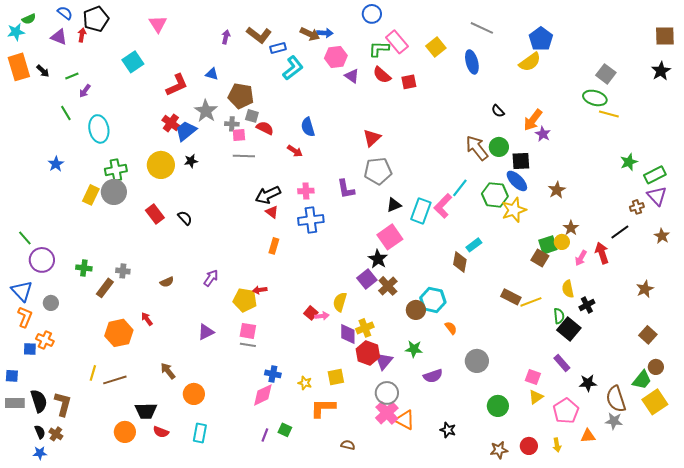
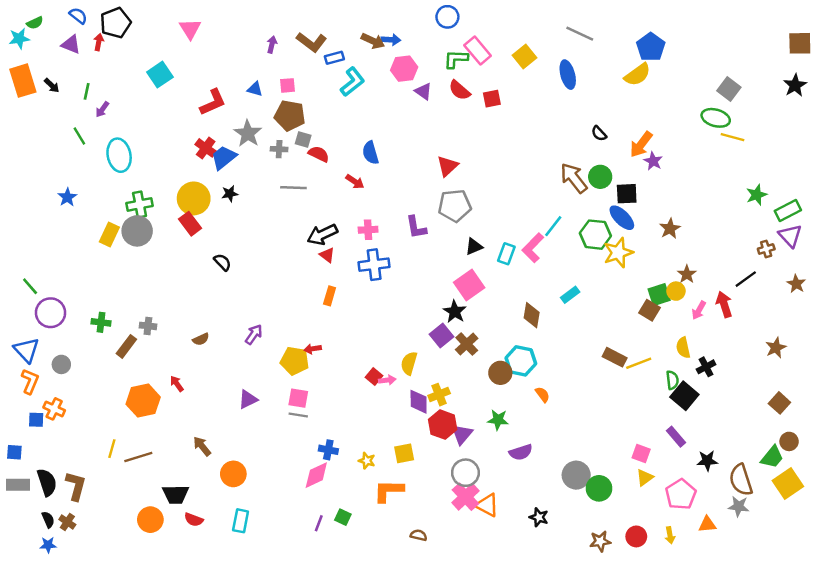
green line: (72, 76) -> (87, 91), turned -56
pink square: (239, 135) -> (287, 85), moved
cyan rectangle: (421, 211) -> (506, 254), size x0.7
red rectangle: (155, 214) -> (190, 224), moved
brown diamond: (460, 262) -> (532, 315), moved
gray circle: (477, 361) -> (576, 475), moved

